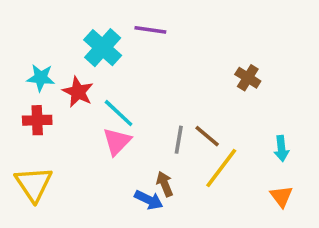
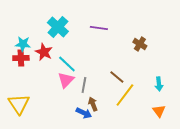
purple line: (150, 30) -> (99, 28), moved
red cross: (37, 120) -> (21, 58), moved
gray line: (179, 140) -> (84, 85), moved

